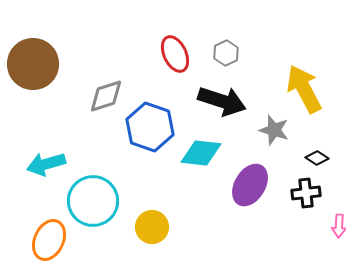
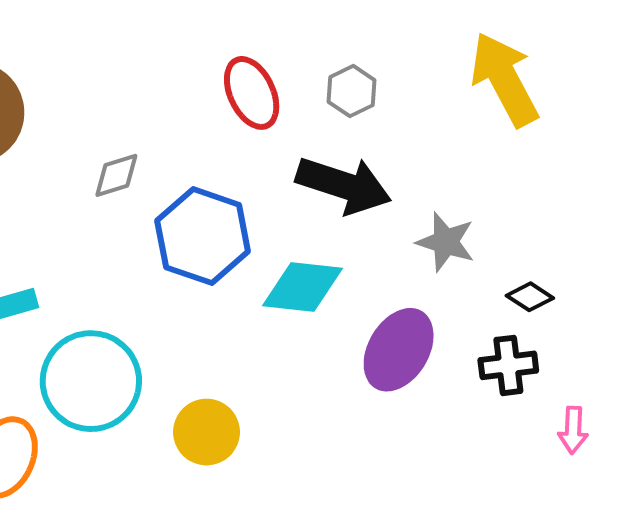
yellow arrow: (304, 89) -> (504, 79), moved
gray diamond: (106, 96) -> (116, 175), size x0.7

